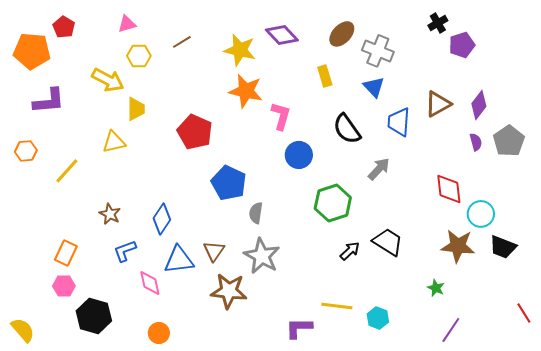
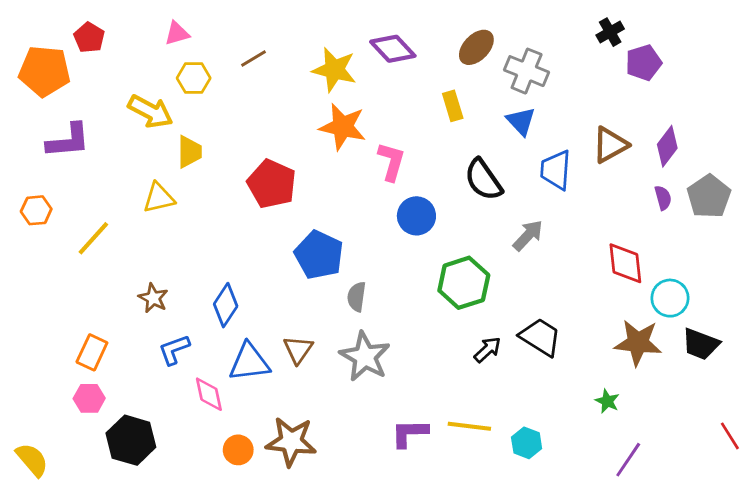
brown star: (229, 291) -> (291, 442), moved
purple L-shape: (299, 328) -> (410, 433), moved
orange circle: (159, 333) -> (238, 450), moved

